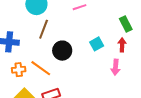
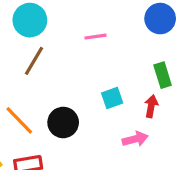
black circle: (62, 51) -> (63, 122), moved
pink arrow: (116, 67) -> (135, 139), turned -119

